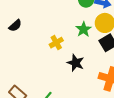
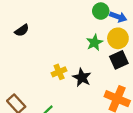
yellow cross: (56, 43) -> (59, 72), moved

